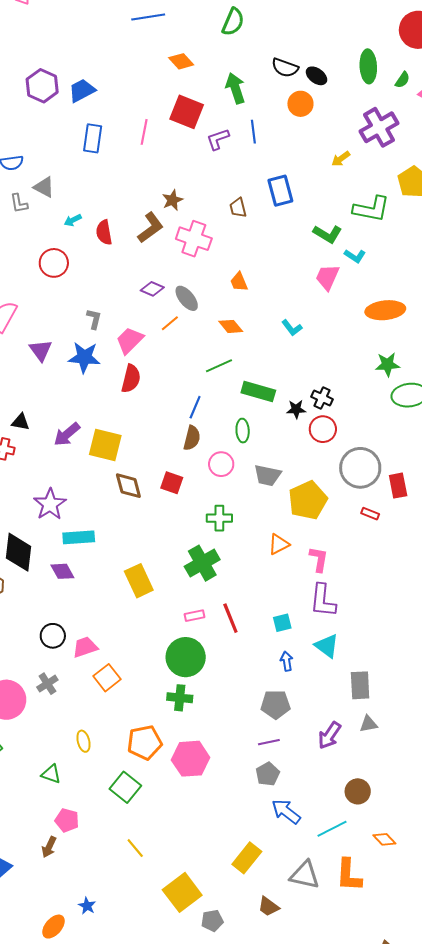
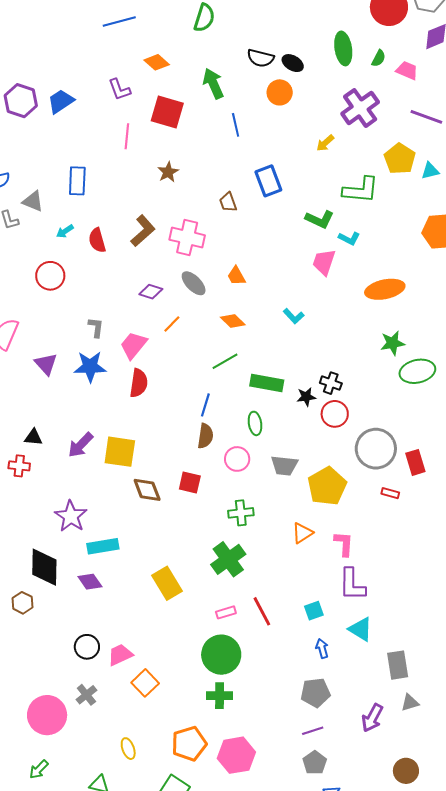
blue rectangle: (93, 138) -> (77, 181), moved
purple L-shape: (218, 139) -> (119, 90), moved, turned -85
brown star: (172, 200) -> (168, 172), moved
gray ellipse: (187, 298) -> (194, 283), moved

